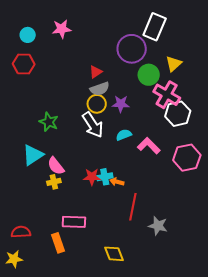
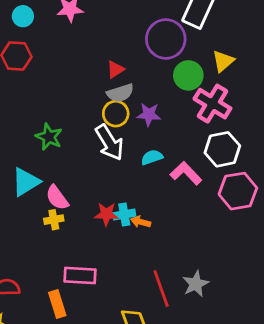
white hexagon: (178, 114) -> (222, 149), moved
red line: (133, 207) -> (161, 289), moved, turned -32
gray star: (158, 226) -> (196, 284), turned 30

